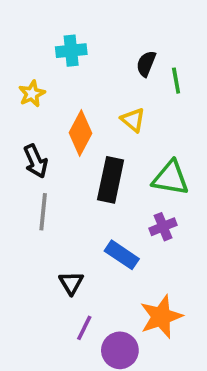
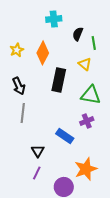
cyan cross: (71, 51) -> (54, 19), moved
yellow triangle: (133, 120) -> (85, 64), moved
orange diamond: (81, 133) -> (43, 53), moved
black rectangle: (111, 180) -> (59, 80), moved
purple line: (84, 328) -> (37, 173), moved

